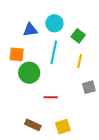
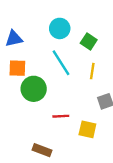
blue triangle: (30, 30) -> (14, 39), moved
cyan line: (54, 52) -> (61, 63), turned -40
yellow square: (63, 127) -> (87, 129), moved, turned 35

